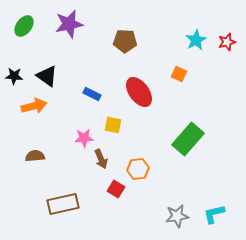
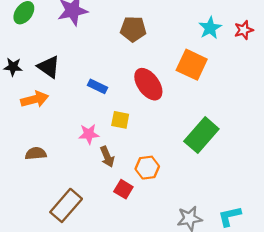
orange square: (179, 74) -> (192, 65), size x1.8
brown rectangle: (63, 204) -> (66, 205), turned -36

